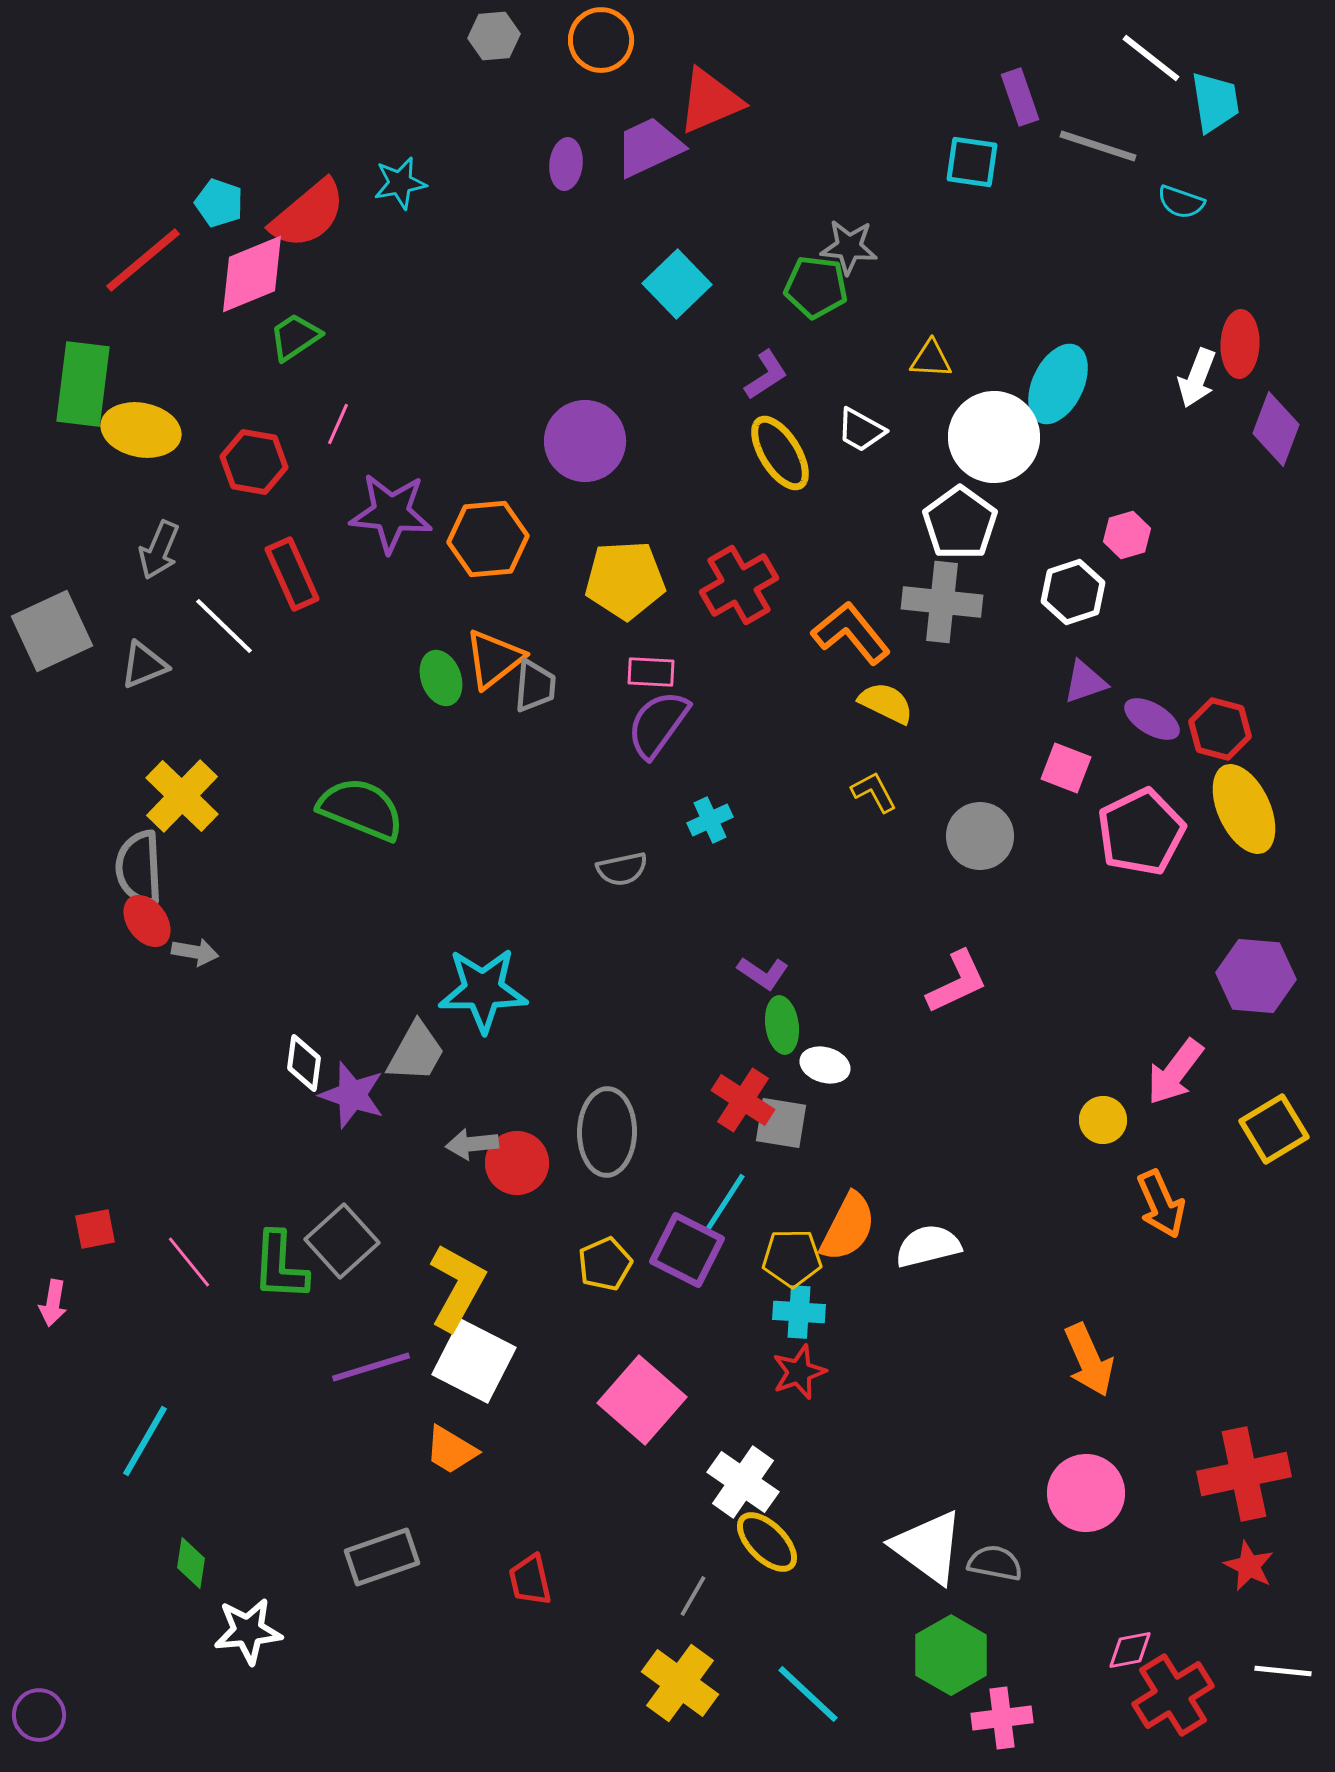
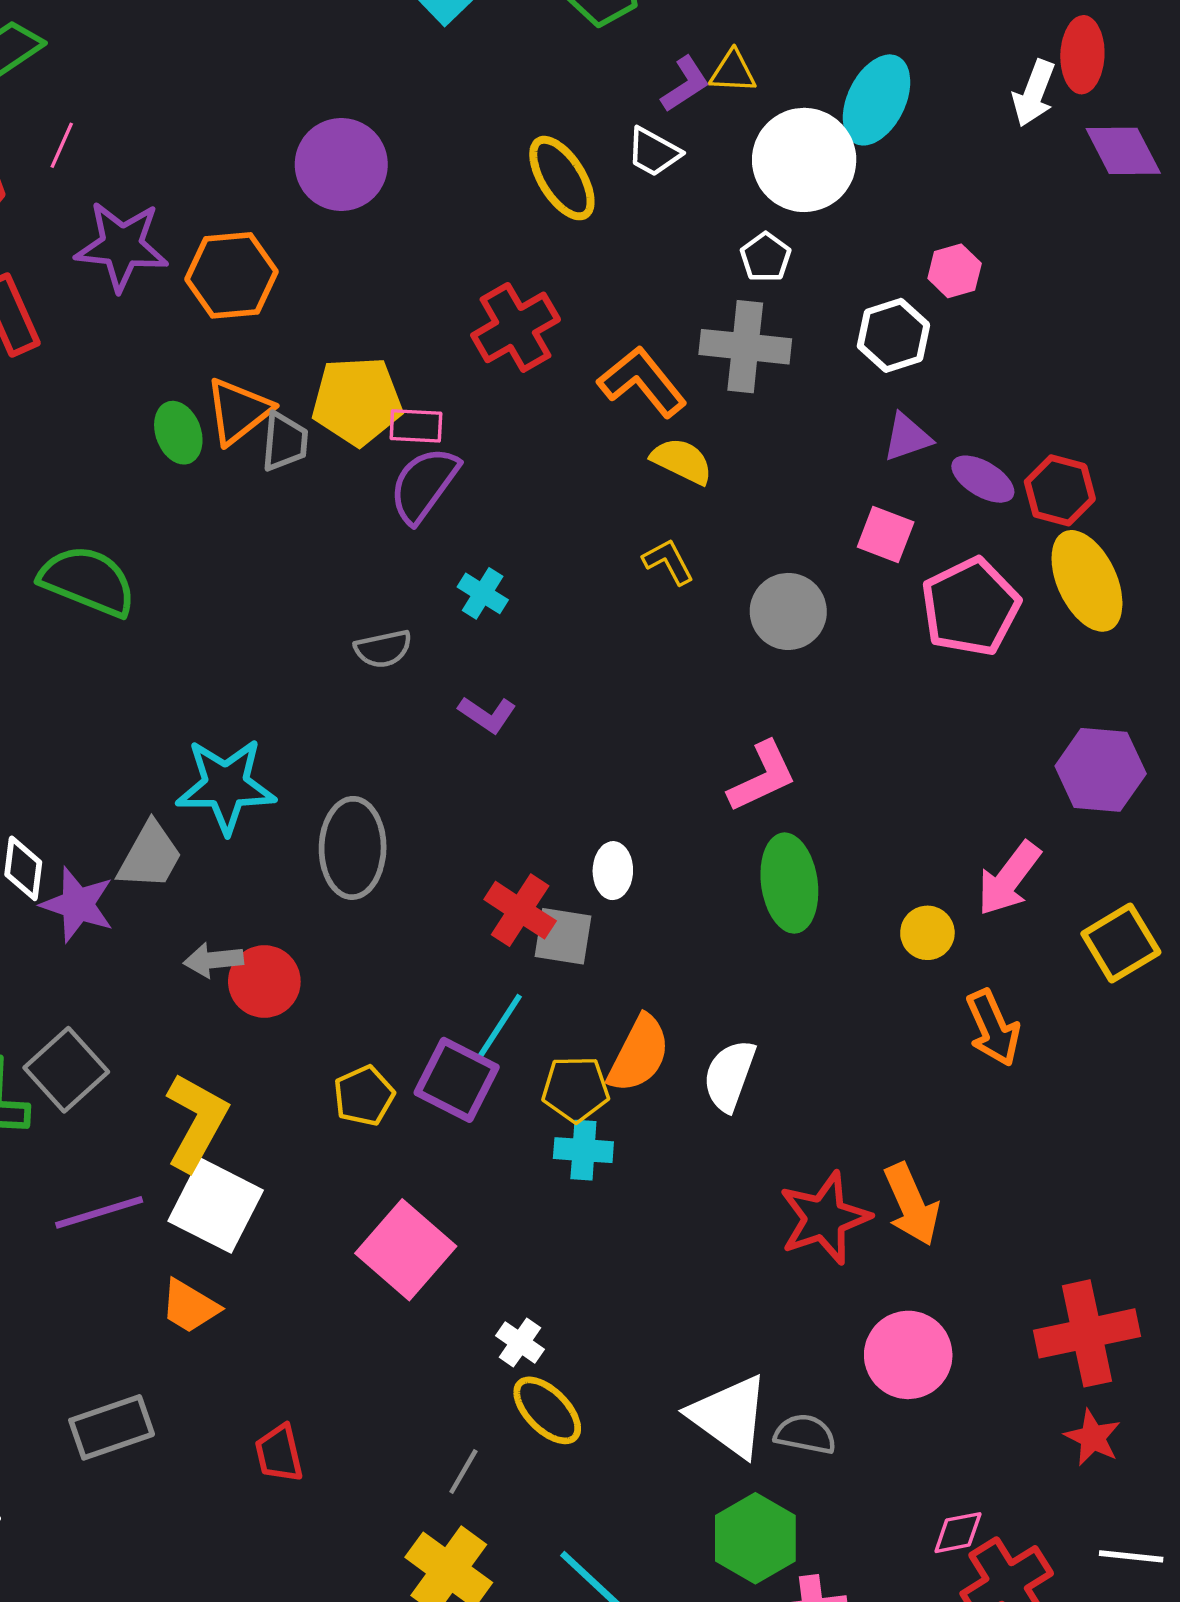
purple L-shape: (766, 375) -> (685, 84), moved
purple diamond: (1276, 429) -> (1123, 151), turned -48
white pentagon: (960, 523) -> (766, 257), size x0.6
yellow pentagon: (625, 580) -> (357, 401), moved
cyan cross: (710, 820) -> (483, 593), turned -33
purple L-shape: (763, 973) -> (487, 714), moved
green ellipse: (782, 1025) -> (789, 883), moved, size x1.5
white ellipse: (825, 1065) -> (613, 871), turned 75
gray ellipse: (607, 1132) -> (353, 848), moved
white semicircle: (928, 1246) -> (729, 1075), turned -56
red star: (799, 1372) -> (824, 1218), moved, size x1.5
white cross: (743, 1482) -> (520, 1342), size x0.6

